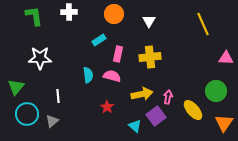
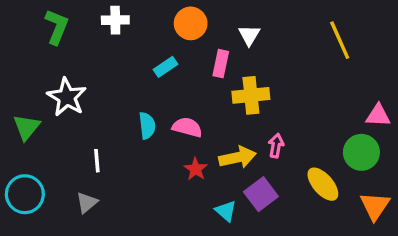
green L-shape: (34, 16) -> (57, 27), turned 30
pink rectangle: (118, 54) -> (221, 64), moved
white star: (40, 58) -> (67, 97), turned 30
pink triangle: (226, 58) -> (378, 115), moved
green triangle: (16, 87) -> (27, 127), moved
pink arrow: (168, 97) -> (276, 146), moved
red star: (107, 107) -> (196, 169), moved
cyan circle: (27, 114) -> (25, 194), moved

